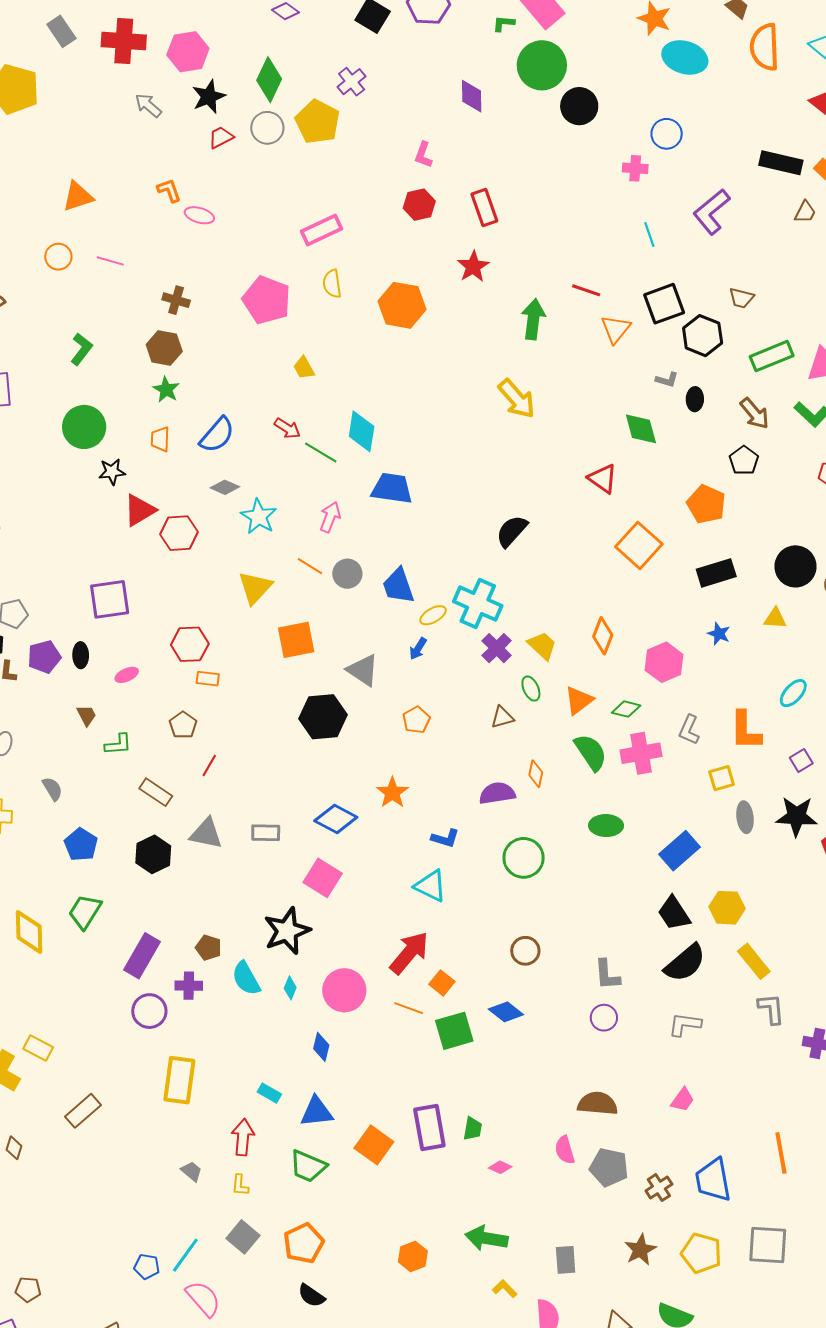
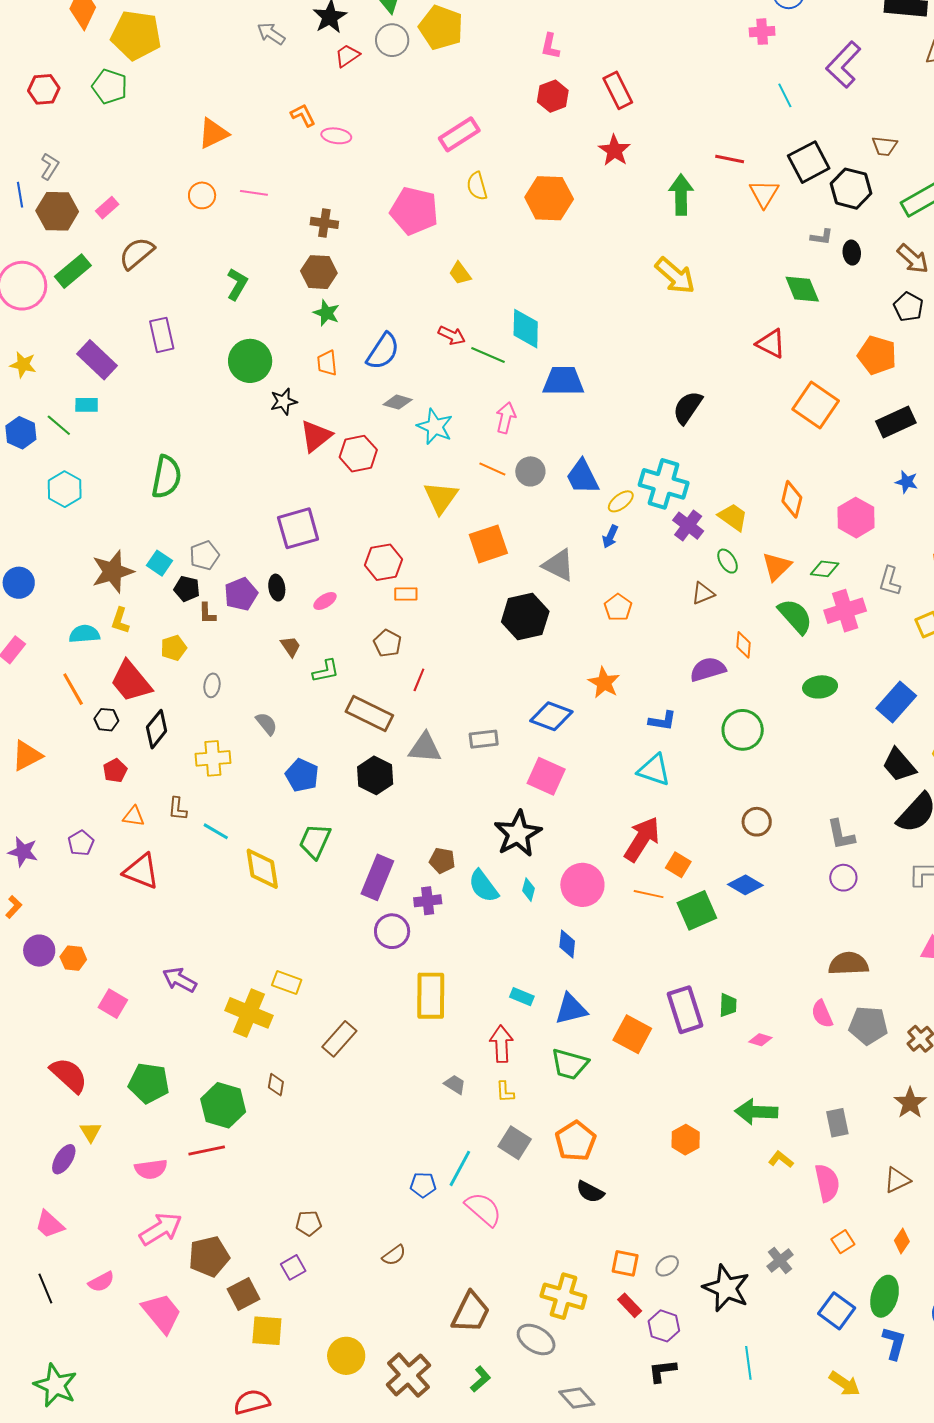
brown rectangle: (156, 792) -> (369, 713), size x1.4

